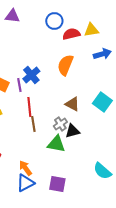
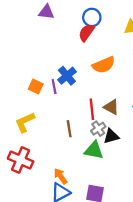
red semicircle: (71, 34) -> (86, 33), moved, turned -42
orange semicircle: (65, 65) -> (104, 65), turned -135
red line: (29, 107) -> (92, 109), moved

